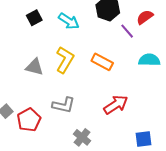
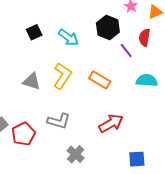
red semicircle: (145, 17) -> (145, 37), turned -48

